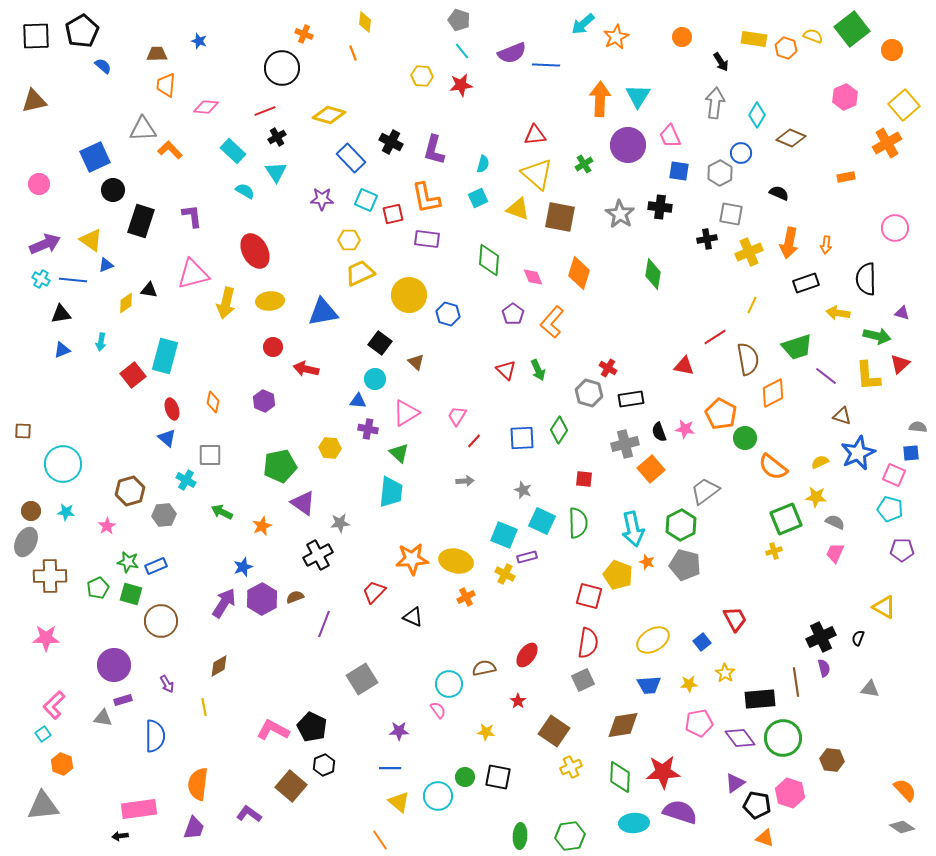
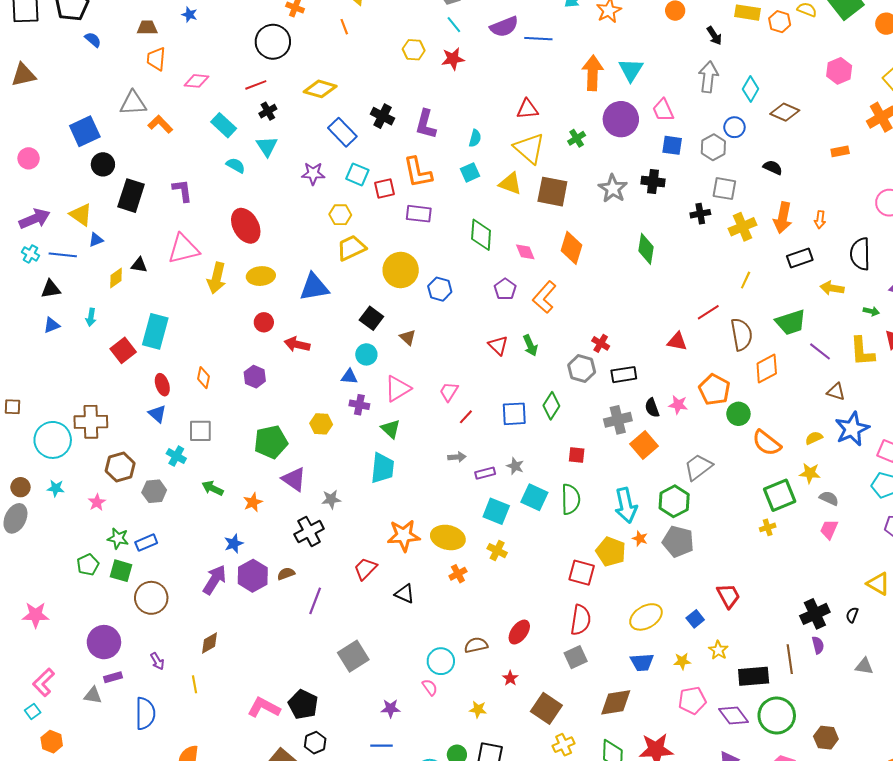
green arrow: (877, 336) -> (871, 311), size x0.6
purple rectangle: (527, 557) -> (485, 473), moved
brown cross: (50, 576) -> (91, 422), moved

